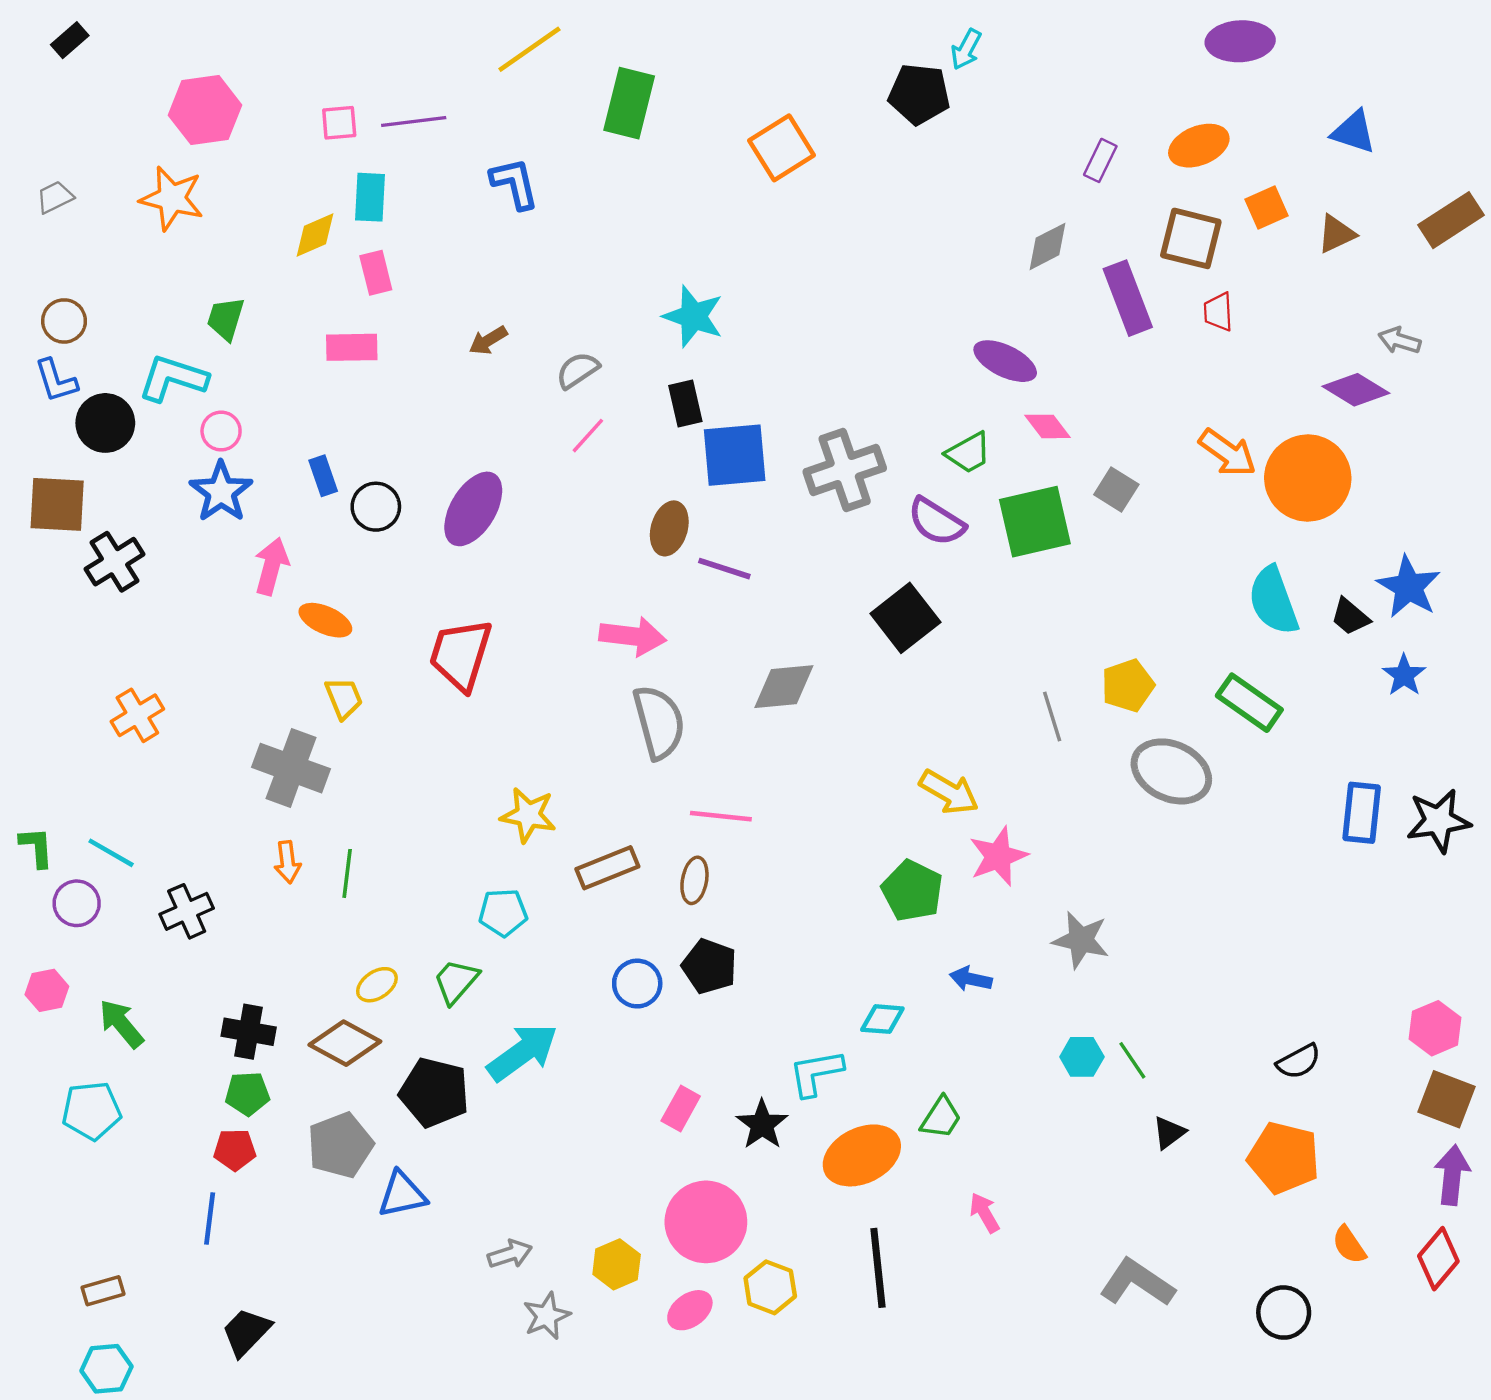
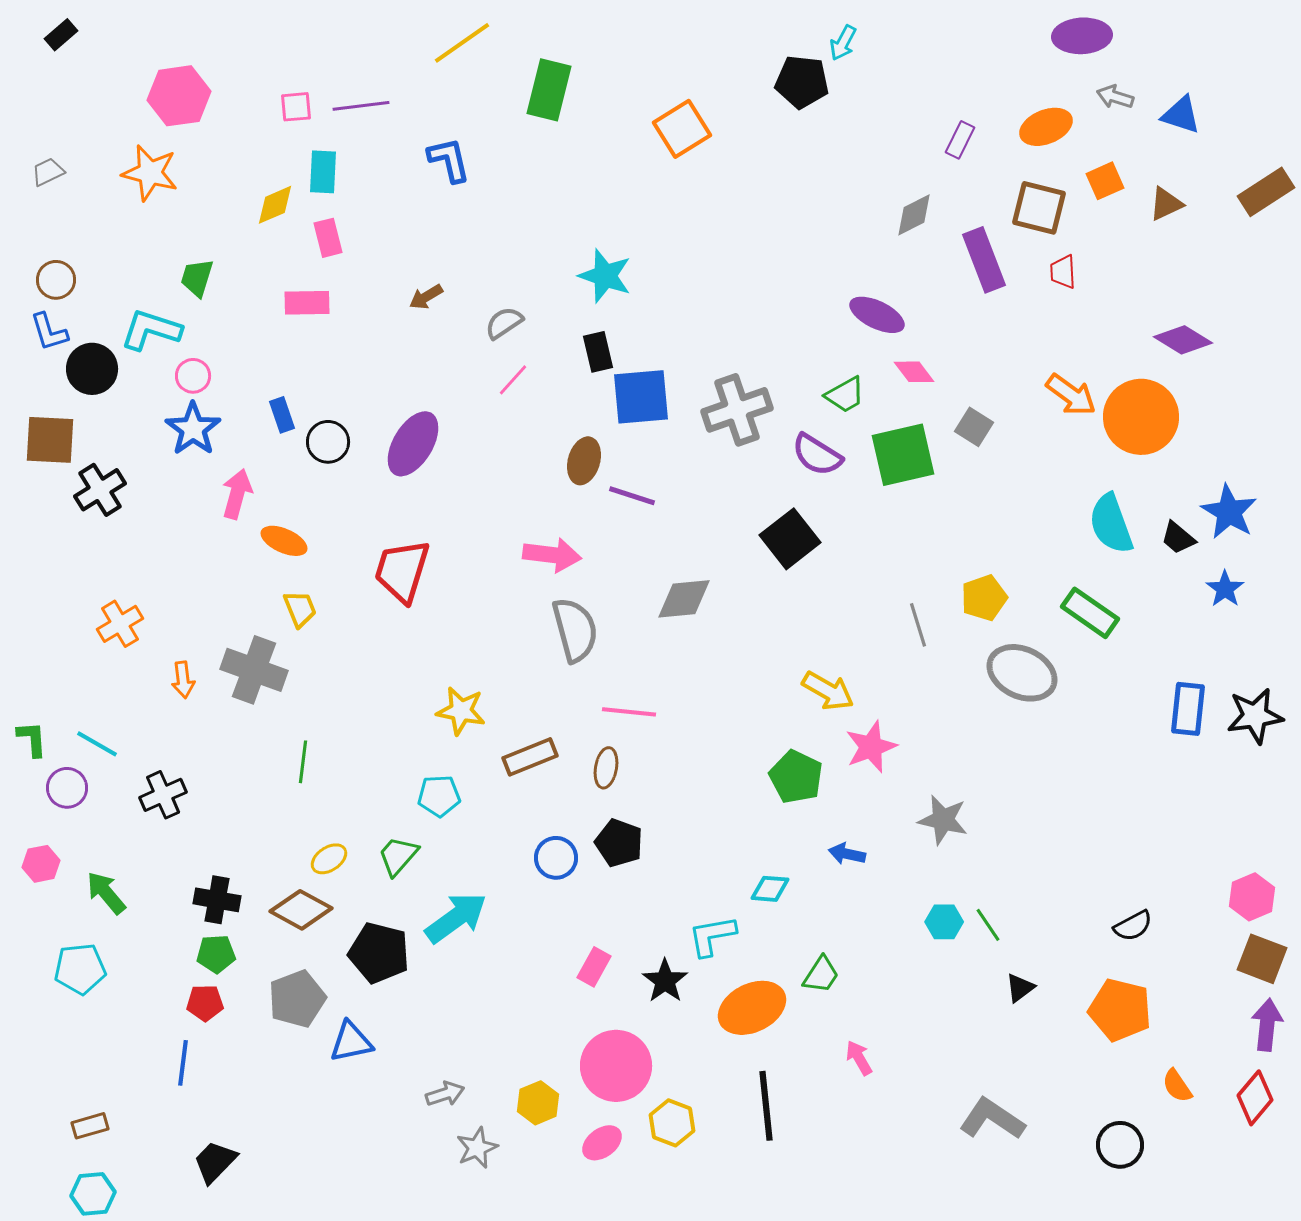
gray arrow: (1399, 340) -> (1115, 97), moved
orange arrow: (288, 862) -> (183, 680), moved

